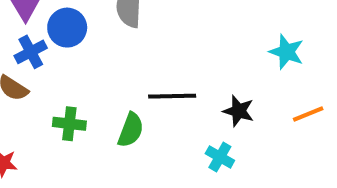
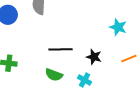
green semicircle: (131, 130) -> (54, 75), moved, turned 90

